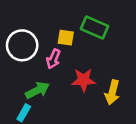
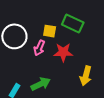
red star: (84, 80) -> (63, 52), moved
green arrow: (37, 90) -> (41, 84), moved

